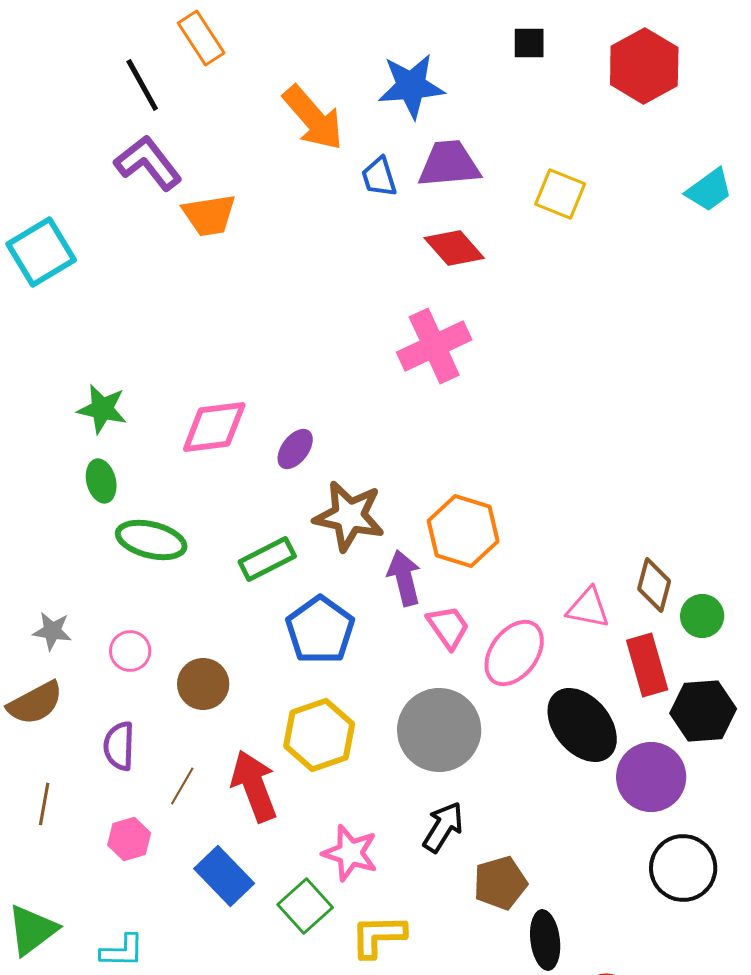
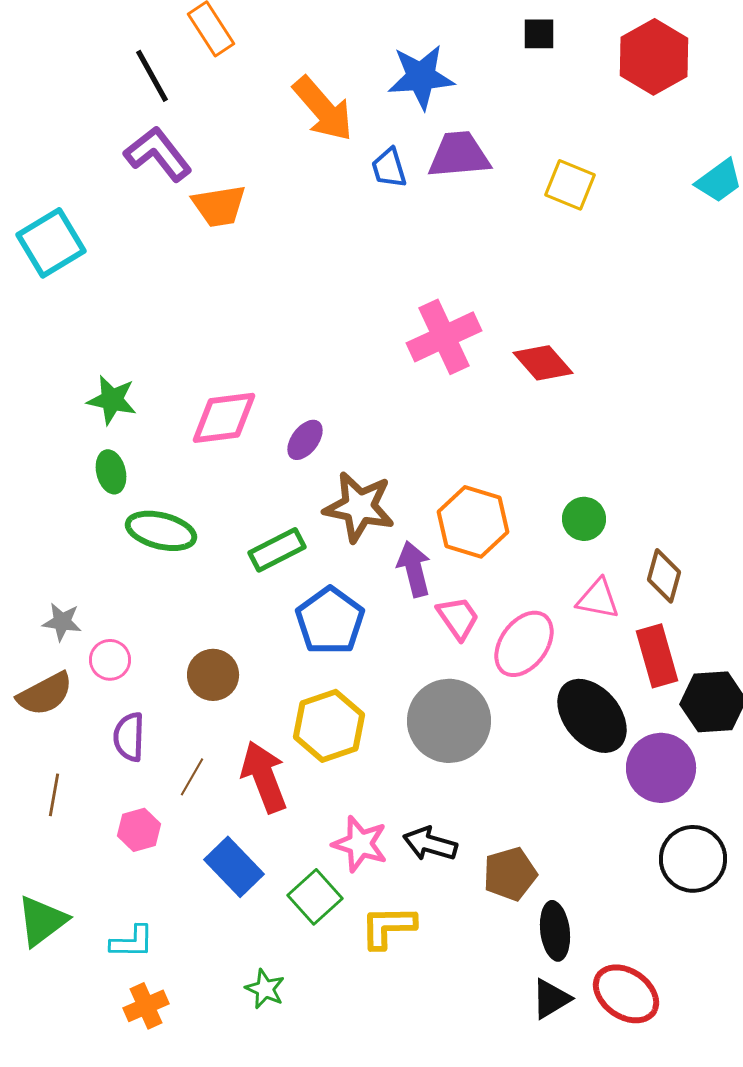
red diamond: (454, 248) -> (543, 363), moved
green circle: (702, 616) -> (584, 519), moved
pink circle: (130, 651) -> (110, 660), moved
black arrow: (443, 827) -> (430, 844), moved, turned -106

